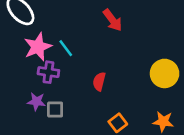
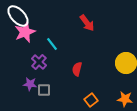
pink star: (38, 47) -> (25, 32), moved
purple cross: (48, 72) -> (39, 62), turned 35

